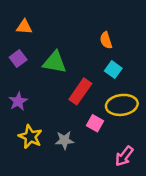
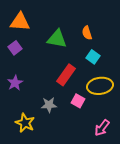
orange triangle: (24, 27) -> (20, 22), size x1.5
green triangle: (55, 62) -> (57, 39), moved
yellow star: (30, 137) -> (25, 123), moved
gray star: (64, 140) -> (49, 105), moved

